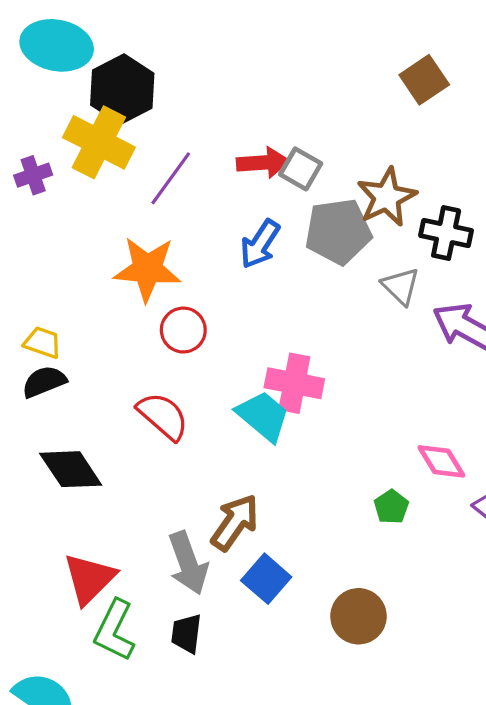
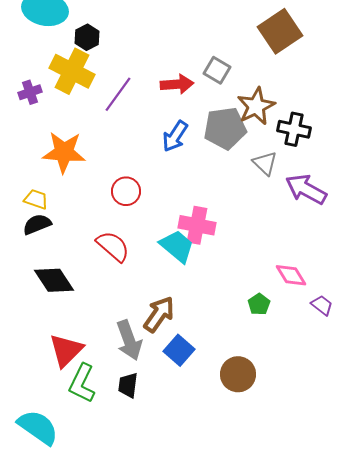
brown square: (424, 80) -> (280, 31), size x1.4
black hexagon: (122, 89) -> (87, 37), size x0.6
gray square: (301, 169) -> (217, 70), moved
orange star: (147, 269) -> (64, 152), moved

